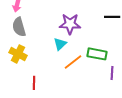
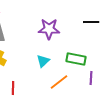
cyan triangle: (60, 44) -> (43, 61), moved
orange line: (73, 62) -> (59, 82), moved

